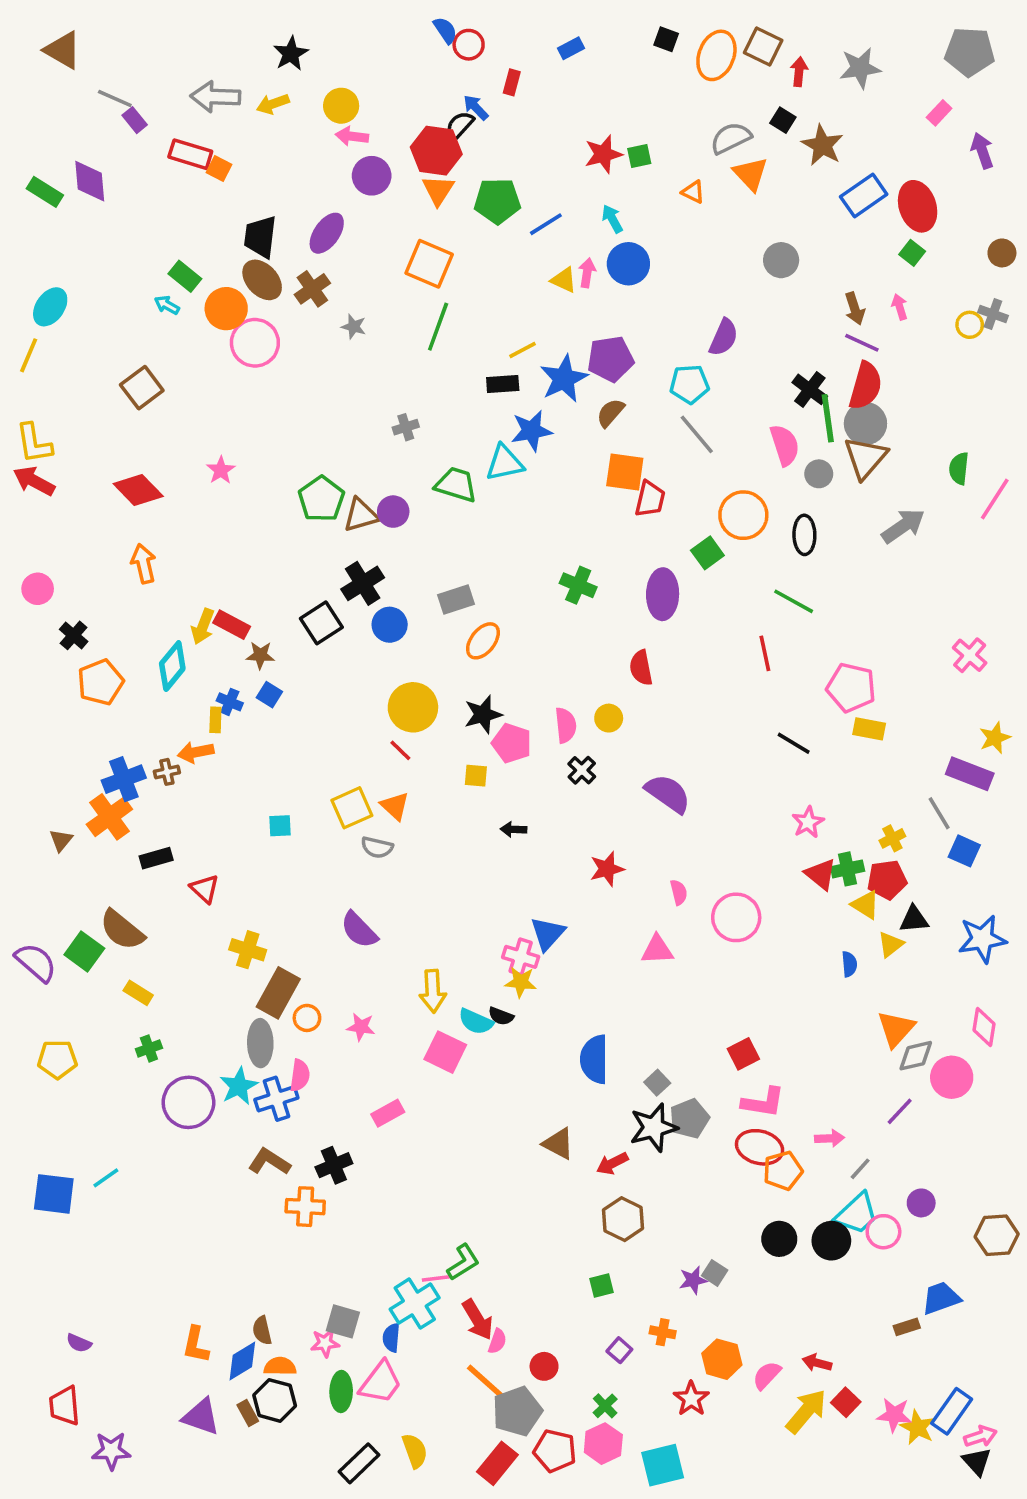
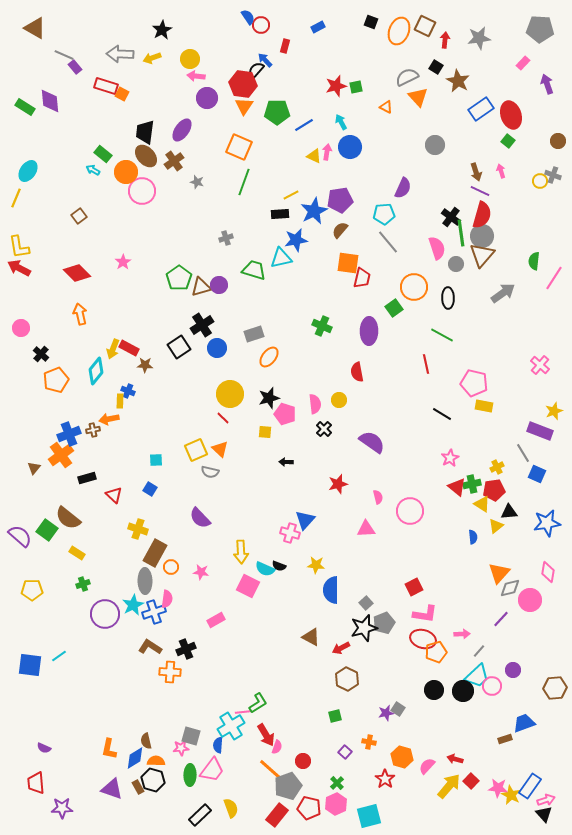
brown square: (142, 388) -> (79, 216), size x0.7
blue square: (269, 695) -> (150, 489), moved
yellow star: (521, 982) -> (316, 565), moved

